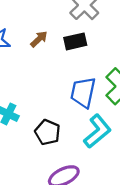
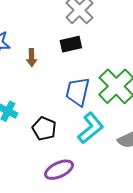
brown arrow: (39, 39) -> (32, 58), moved, turned 132

